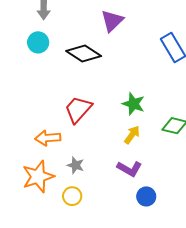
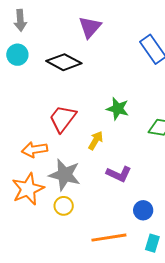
yellow arrow: (132, 135) -> (96, 141), moved
gray star: (76, 165) -> (65, 175), size x1.8
blue circle: (146, 196) -> (143, 210), moved

